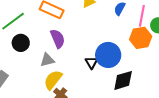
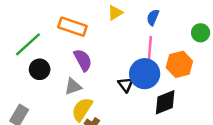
pink line: (142, 16) -> (150, 49), moved
orange hexagon: (141, 38) -> (179, 64), moved

